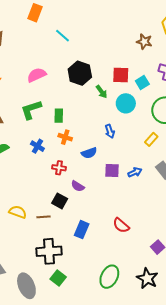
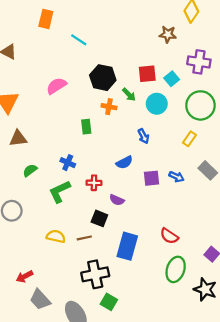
green L-shape: (31, 110) -> (60, 191), moved
orange cross: (65, 137) -> (109, 107), moved
blue arrow: (135, 172) -> (176, 177), turned 56
blue rectangle: (82, 230) -> (127, 246), size x1.4
green ellipse: (109, 277) -> (176, 269), moved

